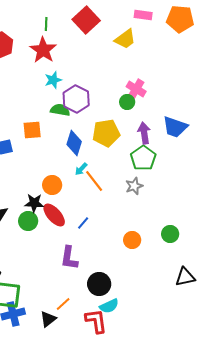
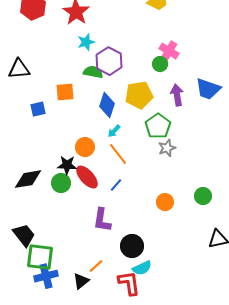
green pentagon: (143, 158) -> (158, 126), moved
orange line: (94, 181) -> (118, 154), moved

